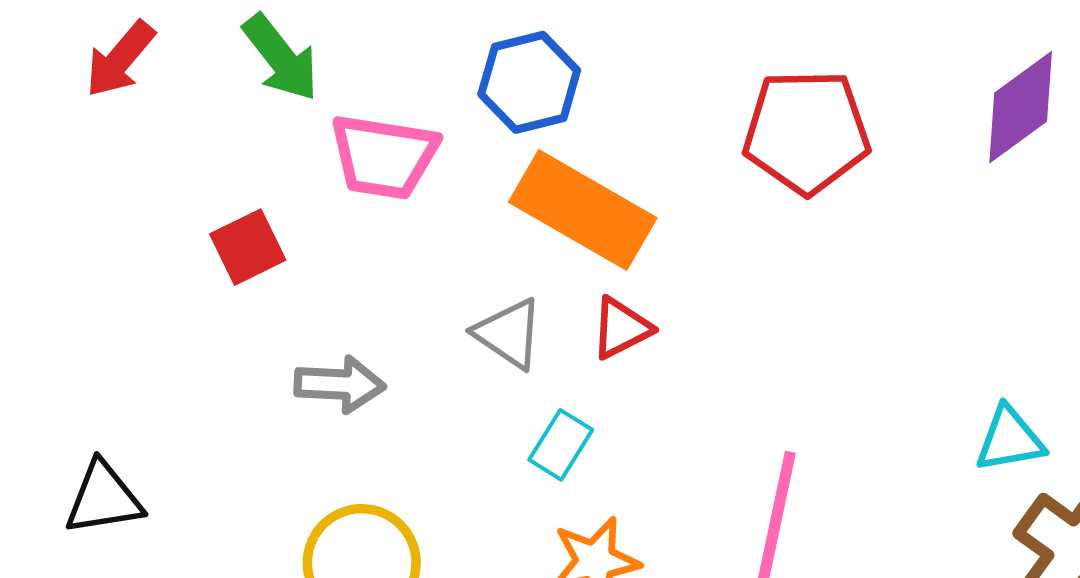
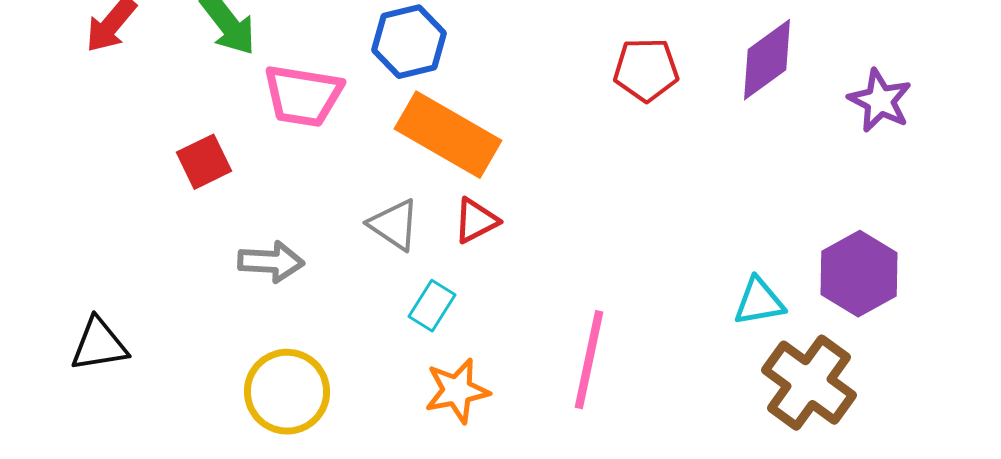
red pentagon: (806, 132) -> (646, 70), moved, size x0.7

